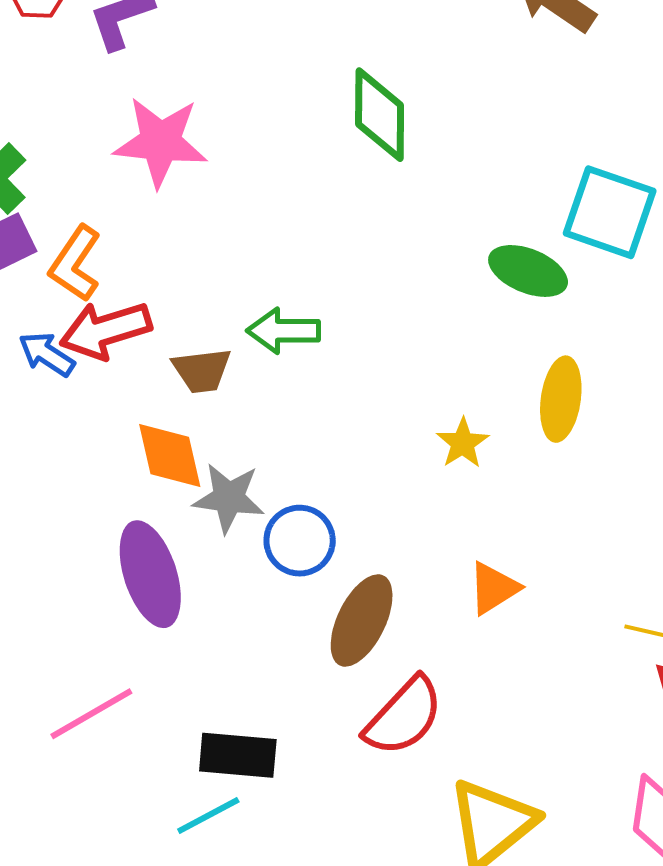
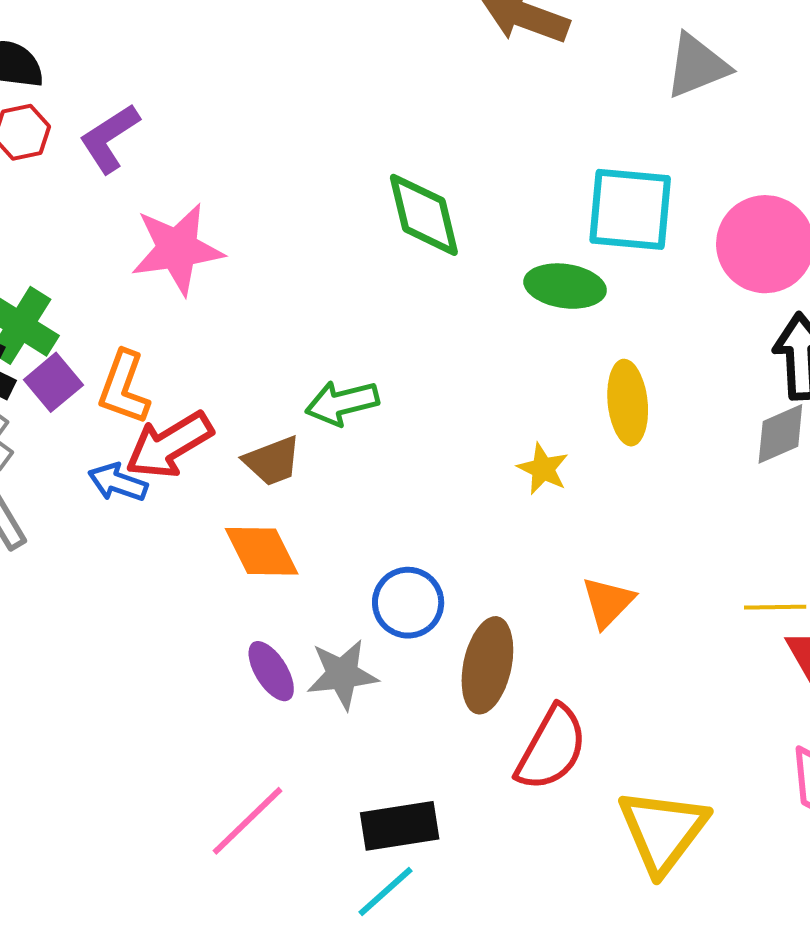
green diamond: (380, 115) -> (424, 215), moved
gray star: (229, 498) -> (342, 674), moved
purple ellipse: (150, 574) -> (271, 671), size x0.6

